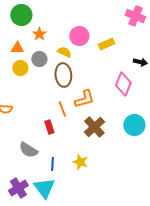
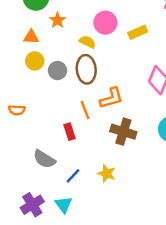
gray circle: (39, 59) -> (57, 71), moved
brown cross: (94, 127) -> (123, 132), turned -30
blue line: (52, 164) -> (73, 176), turned 40
cyan triangle: (44, 188) -> (63, 205), size x0.7

